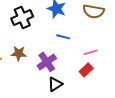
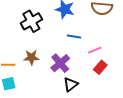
pink line: (90, 52) -> (95, 50), moved

